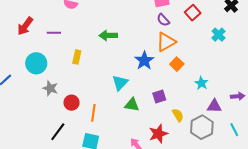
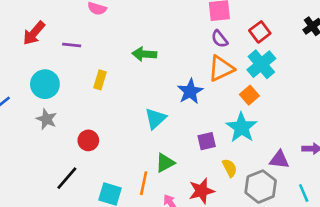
cyan cross: (219, 35) -> (261, 64), moved, size x1.5
orange square: (177, 64) -> (249, 95), moved
cyan star: (201, 83) -> (242, 127), moved, size x1.6
gray star: (50, 88) -> (46, 119), moved
green triangle: (132, 105) -> (165, 163), moved, turned -42
orange line: (93, 113) -> (144, 183), moved

